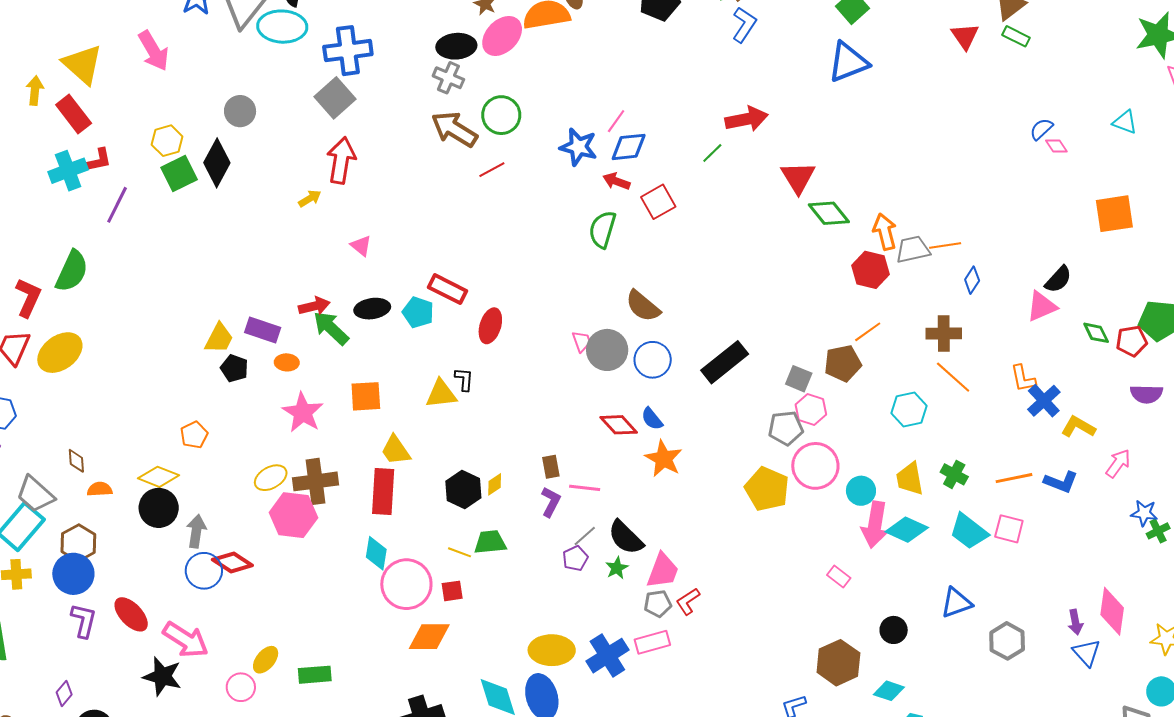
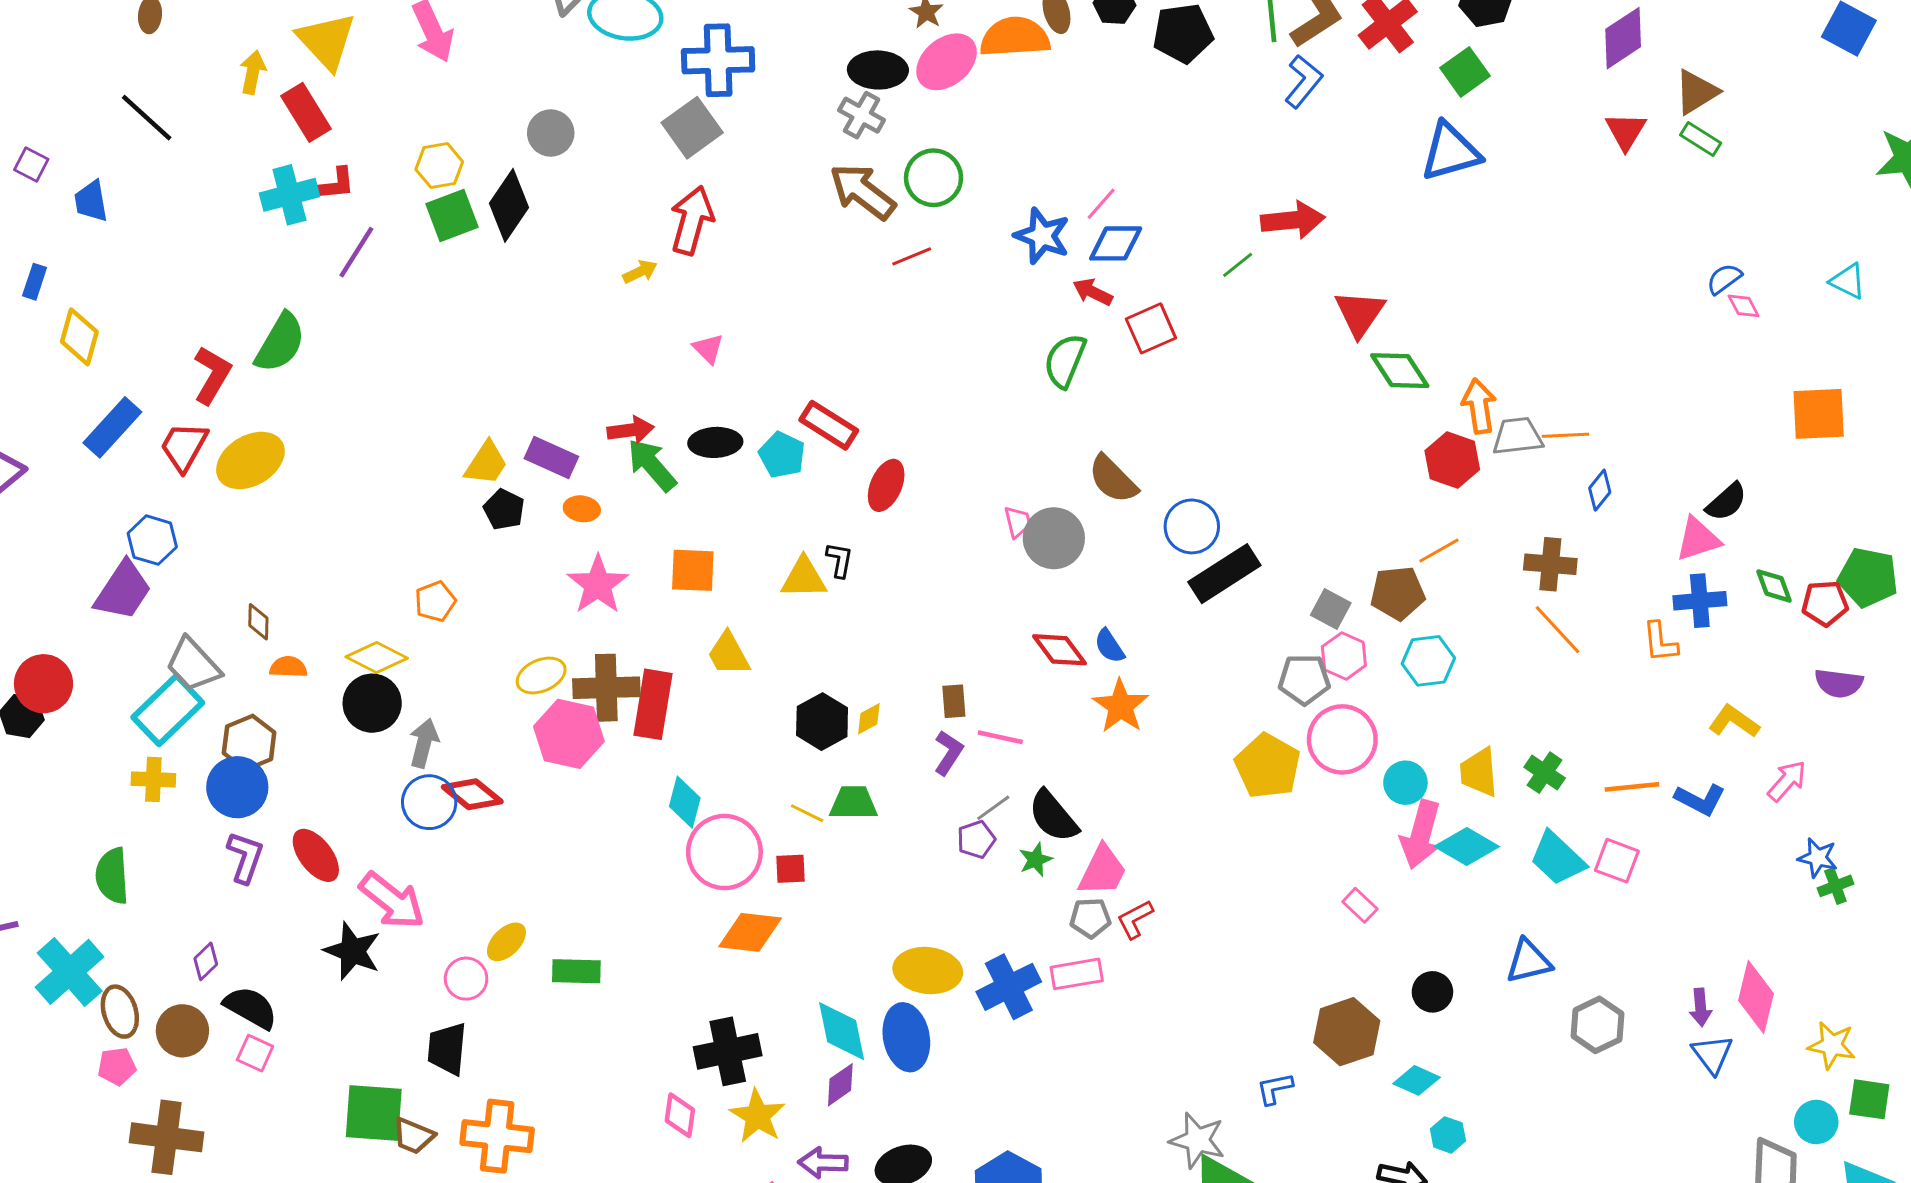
blue circle: (653, 360) -> (1192, 526), moved
blue cross: (1044, 401) -> (1700, 601), moved, turned 32
cyan hexagon: (909, 410) -> (1428, 661), moved
red rectangle: (383, 492) -> (653, 704), moved

